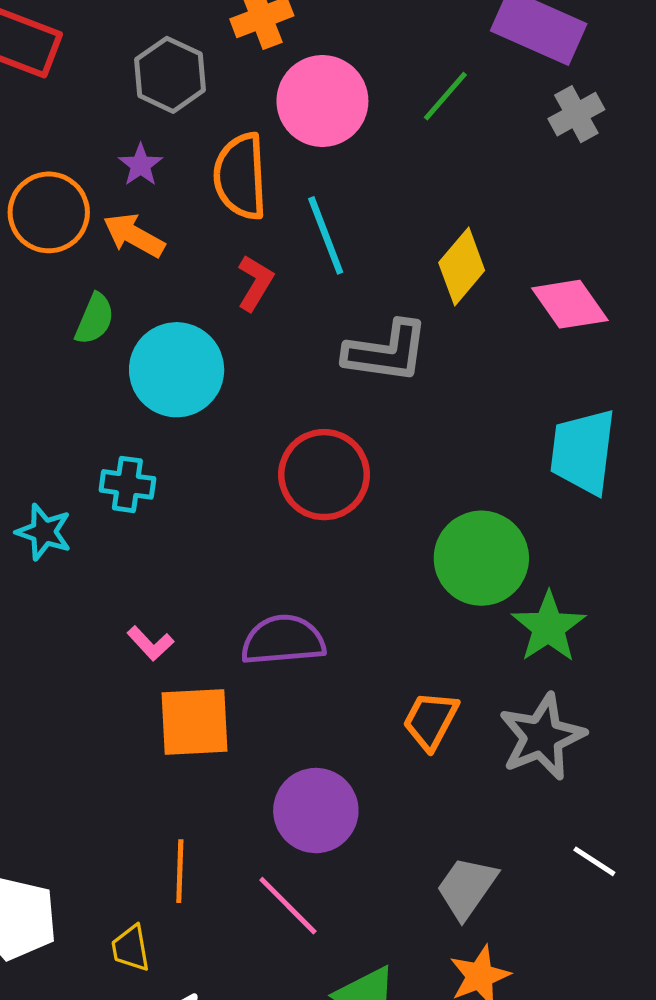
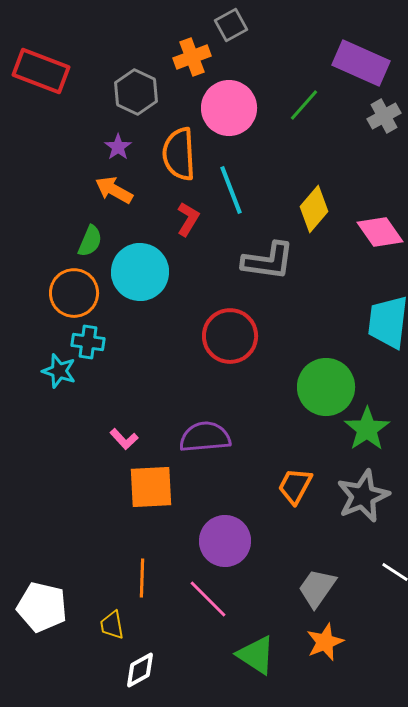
orange circle: (49, 212) -> (74, 293), moved
cyan cross: (127, 484) -> (88, 342), moved

